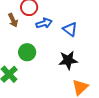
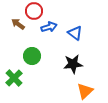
brown arrow: (13, 20) -> (18, 24), turned 152

